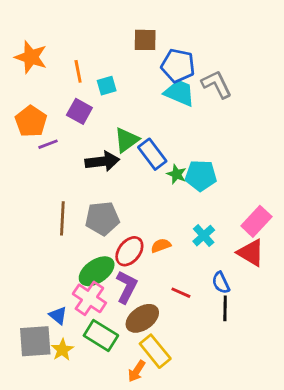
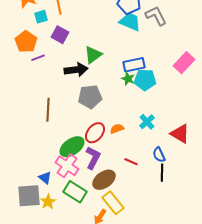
cyan square: (107, 86) -> (41, 17), moved
blue rectangle: (152, 154) -> (134, 65), moved, turned -65
gray pentagon: (102, 218) -> (90, 97), moved
pink rectangle: (256, 221) -> (184, 63), moved

